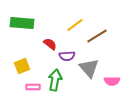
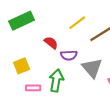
green rectangle: (22, 23) -> (22, 21), turned -30

